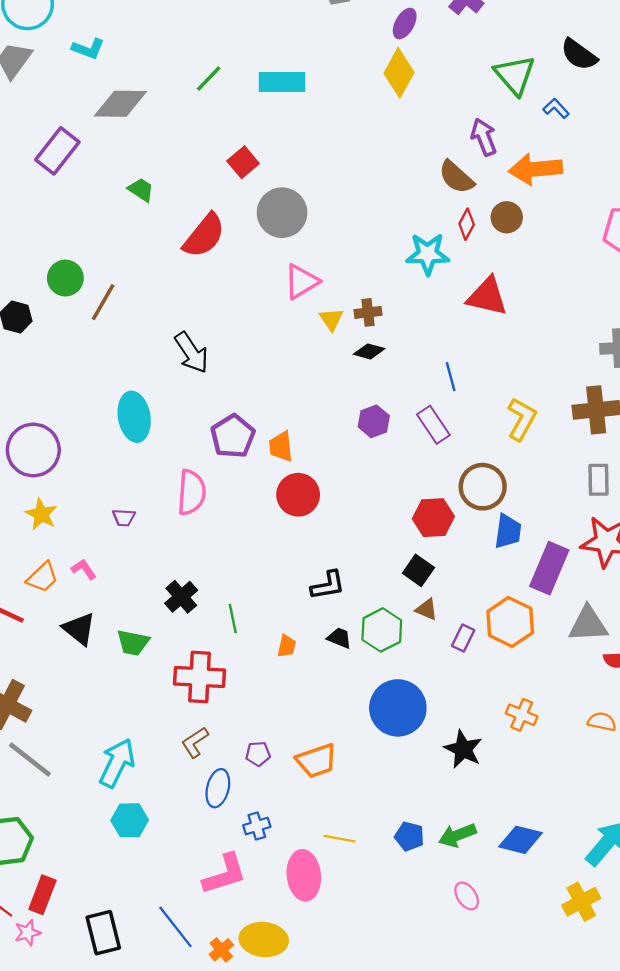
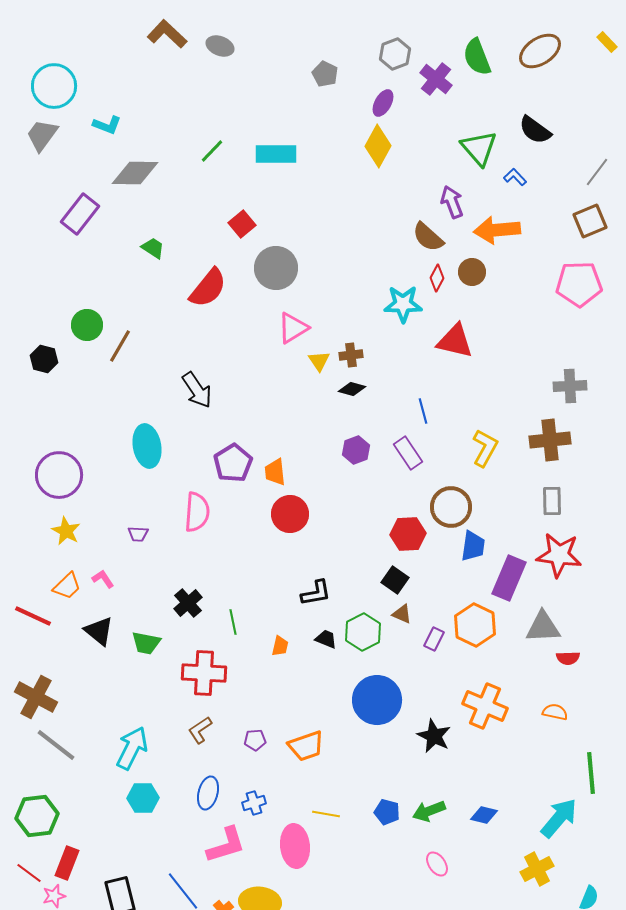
orange cross: (522, 715) -> (485, 706), size x1.6
blue ellipse: (218, 788) -> (208, 793), moved
blue diamond: (520, 840) -> (484, 815), size x0.7

